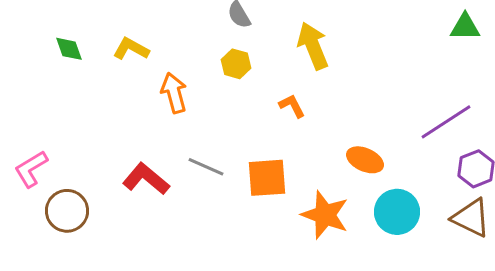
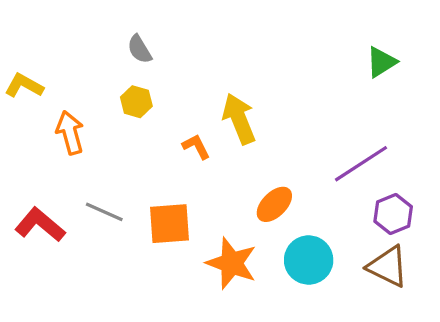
green triangle: (465, 27) -> (381, 62), turned -32
yellow arrow: (313, 46) -> (239, 119), moved
orange ellipse: (365, 160) -> (274, 204), turned -69

